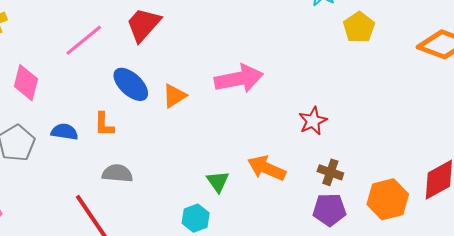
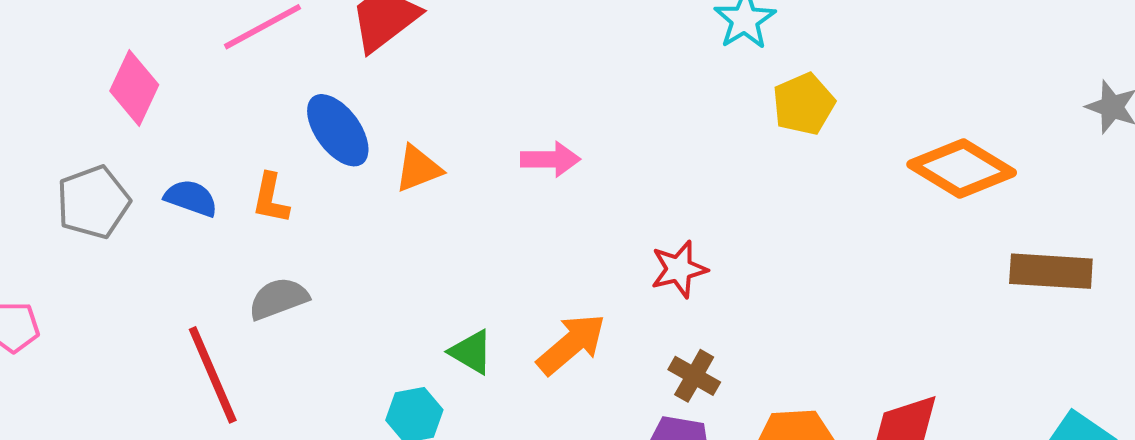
pink arrow: (239, 79) -> (550, 159), size x0.6
orange arrow: (267, 168) -> (571, 344), turned 105
gray semicircle: (117, 173) -> (278, 299), turned -36
green triangle: (218, 182) -> (471, 352), turned -35

